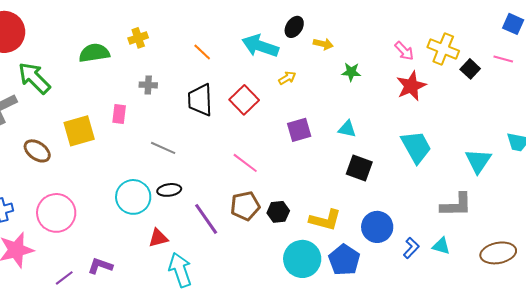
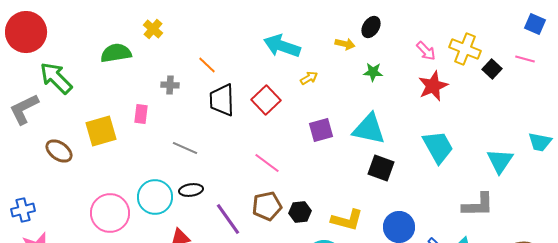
black ellipse: (294, 27) -> (371, 27), moved
yellow cross: (138, 38) -> (153, 29), moved, turned -30
orange line: (202, 52) -> (207, 65), moved
cyan triangle: (347, 129) -> (369, 129), size x1.8
pink circle: (56, 213) -> (110, 213), moved

